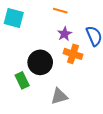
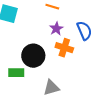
green rectangle: (22, 80) -> (16, 73), turned -63

